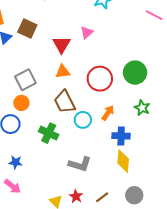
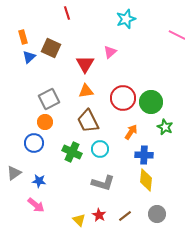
green circle: (135, 73) -> (151, 102), moved
cyan circle: (83, 120) -> (100, 149), moved

